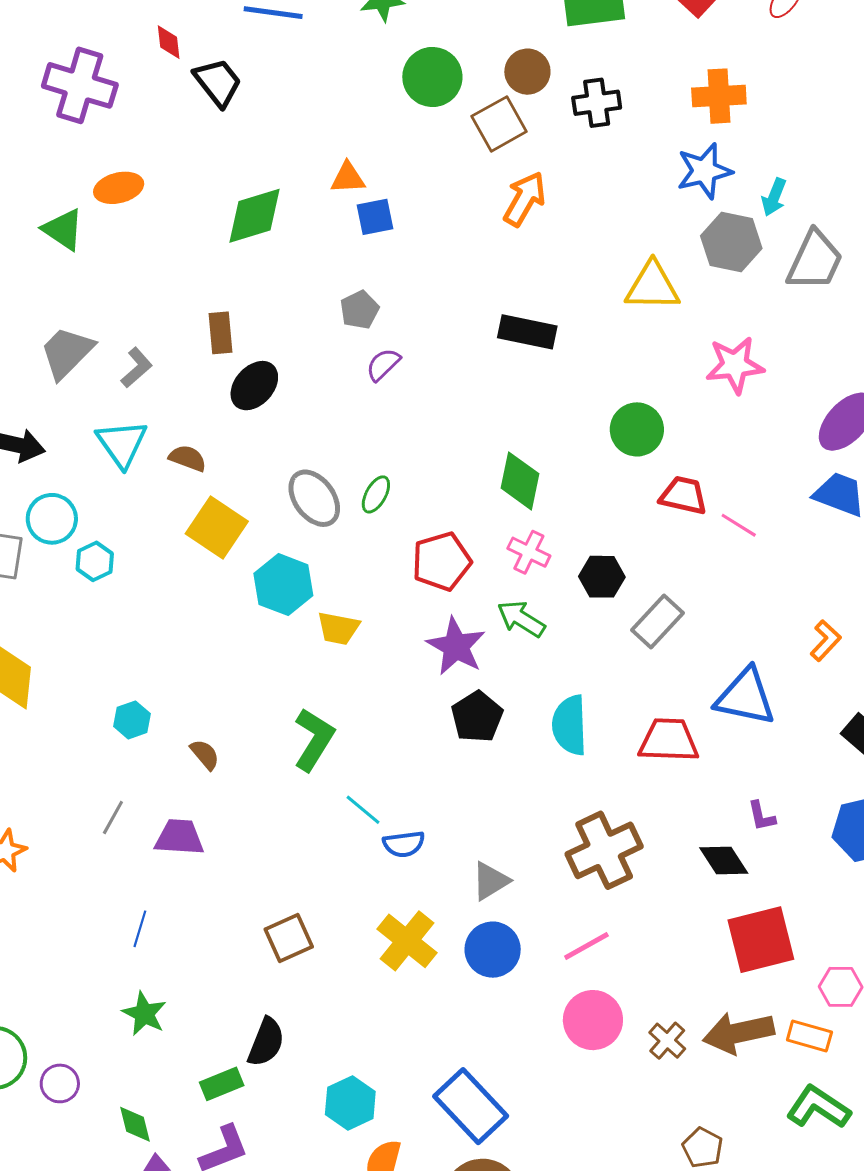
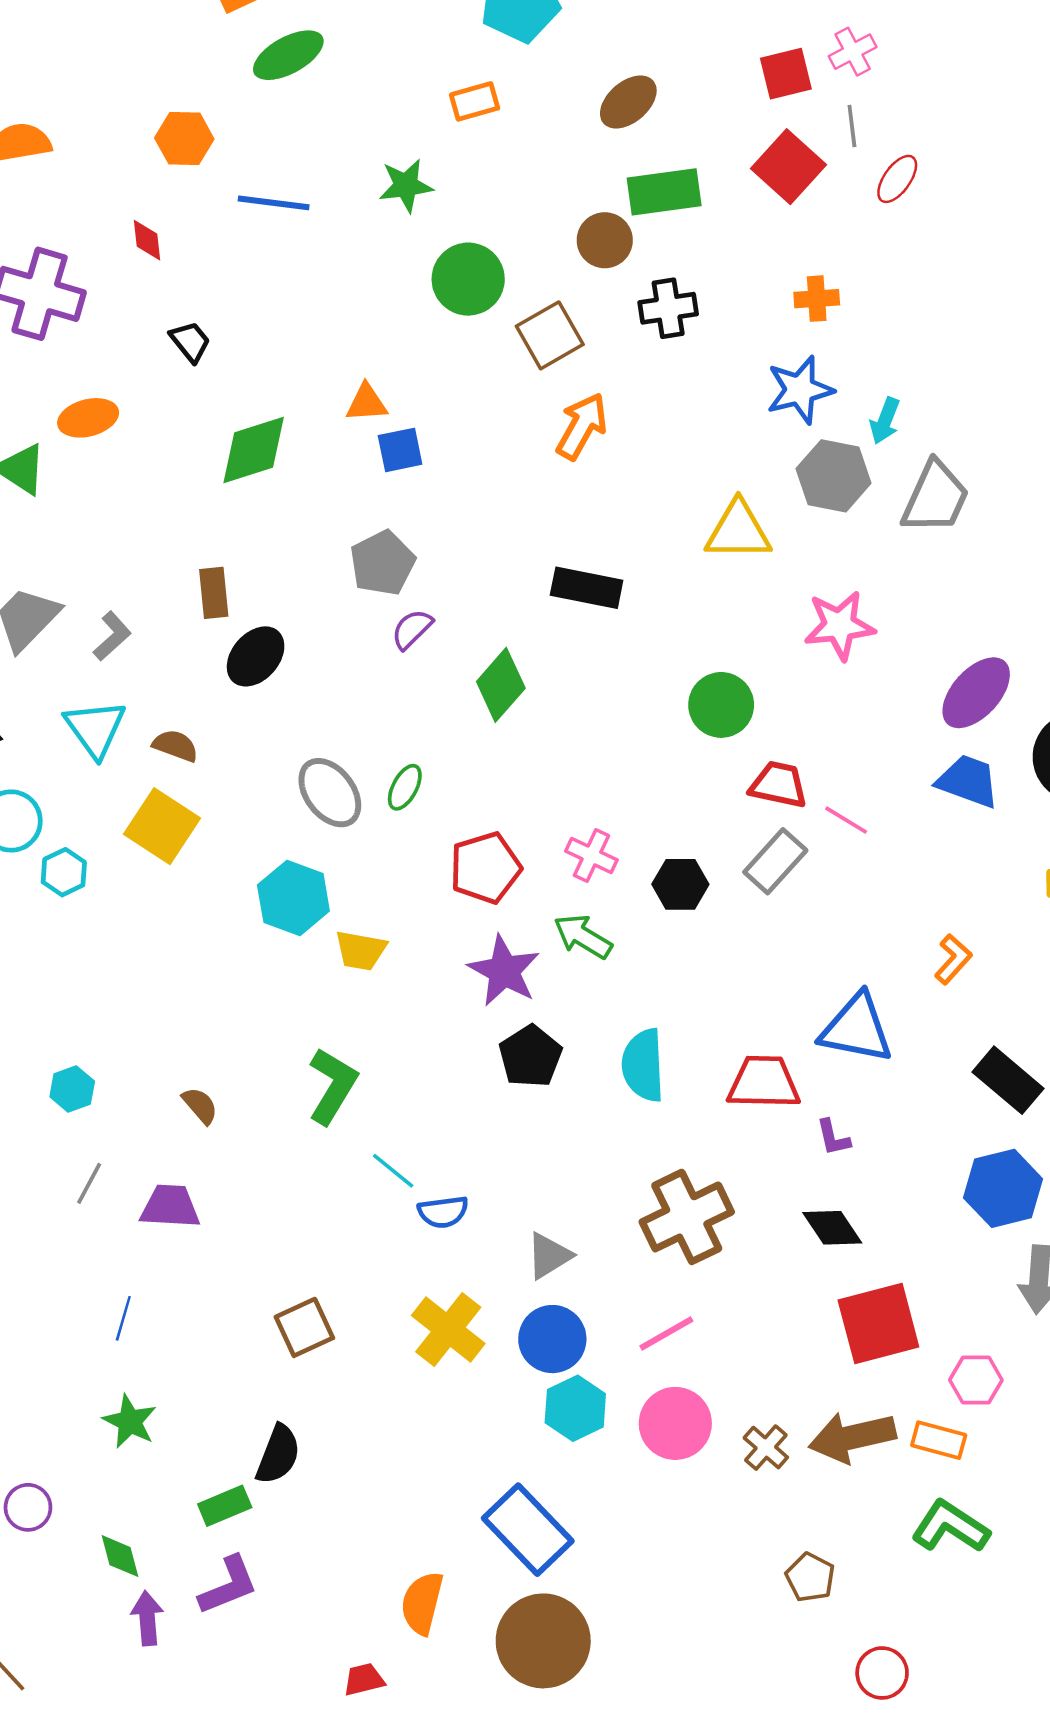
brown circle: (527, 72) -> (605, 240), moved
black trapezoid: (218, 82) -> (190, 342), moved, size x0.7
orange cross: (719, 96) -> (817, 299), size x0.7
gray pentagon: (360, 310) -> (382, 563), size x1.4
green diamond: (520, 481) -> (501, 685), moved, turned 30
yellow square: (217, 528) -> (162, 826), moved
gray rectangle: (658, 622) -> (775, 861), moved
cyan hexagon: (132, 720) -> (72, 1089), moved
purple L-shape: (761, 816) -> (833, 1138), moved
cyan hexagon: (350, 1103) -> (575, 1408), moved

